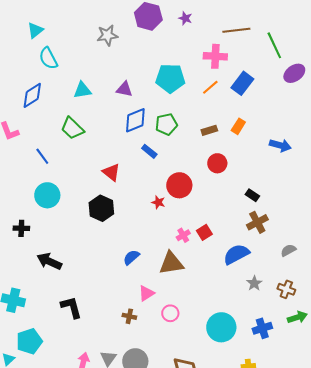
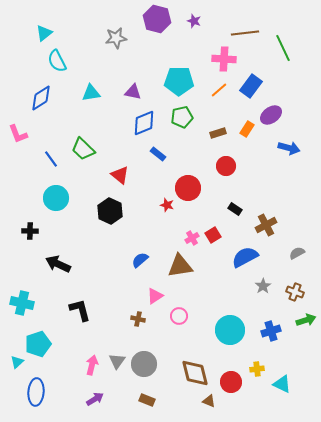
purple ellipse: (294, 73) -> (271, 115), moved
green pentagon: (166, 124) -> (182, 117), moved
green trapezoid: (72, 128) -> (83, 149), moved
black rectangle: (252, 195) -> (235, 209), moved

